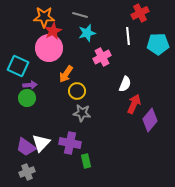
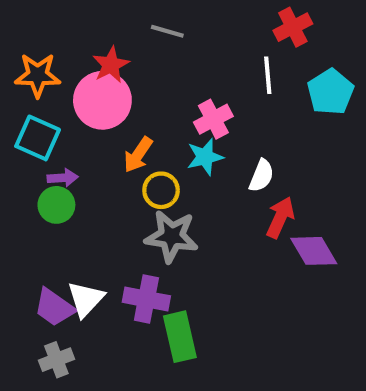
orange star: (44, 17) -> (38, 75), moved
cyan star: (87, 33) -> (205, 157), moved
cyan pentagon: (158, 44) -> (330, 92), turned -30
gray star: (82, 113) -> (171, 236), size x1.4
purple diamond: (150, 120) -> (314, 251), turned -70
green rectangle: (86, 161) -> (180, 337), size x1.6

